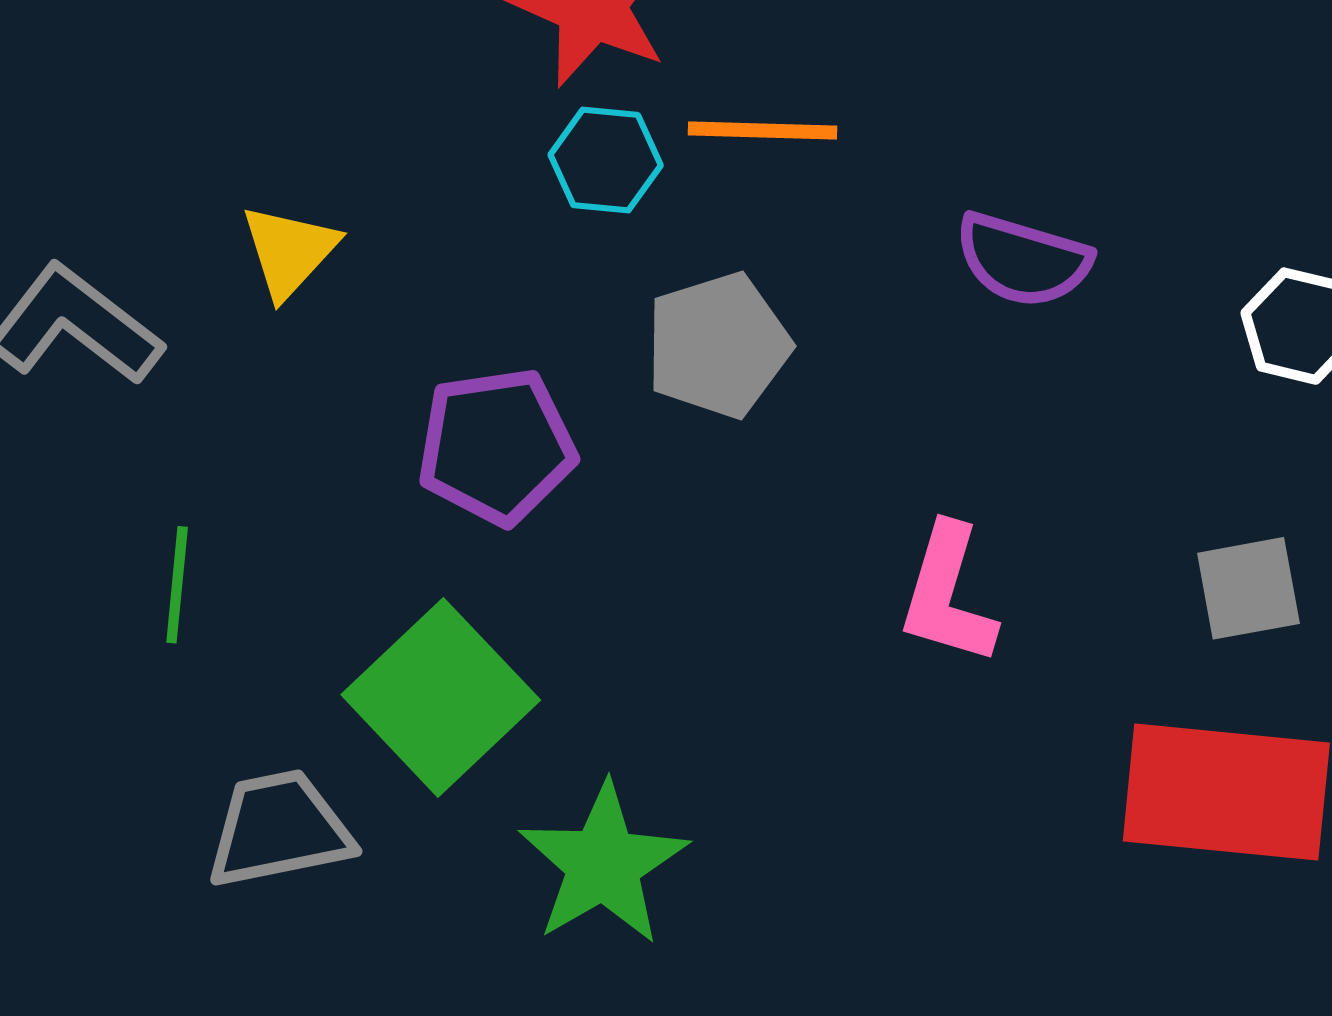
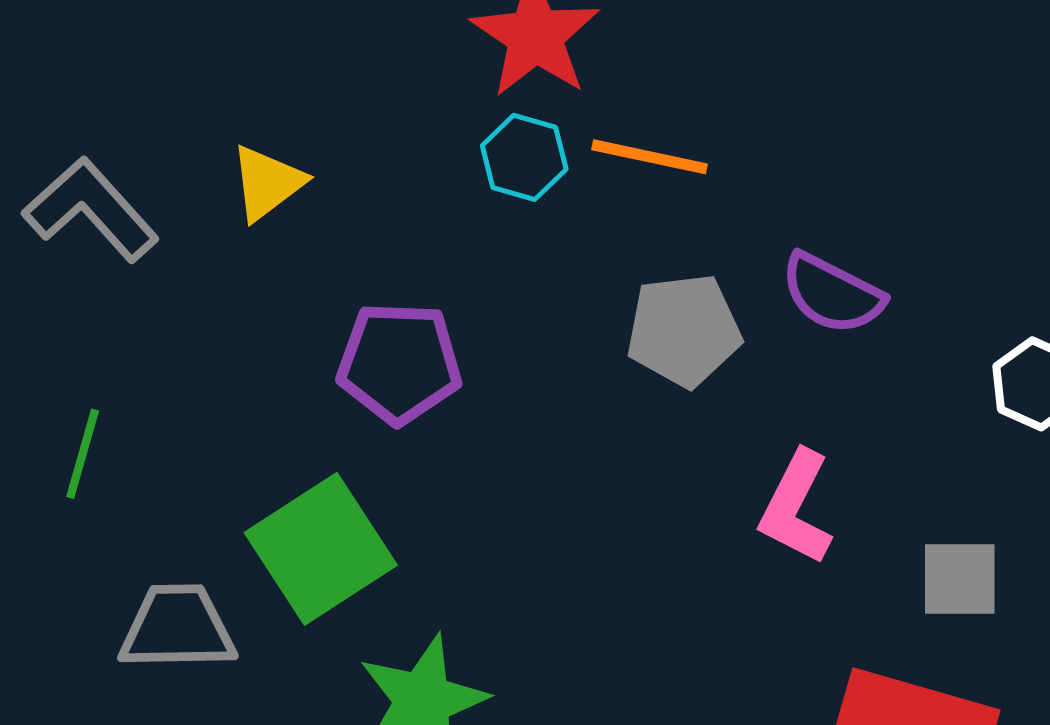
gray pentagon: (718, 345) -> (684, 330), moved
green line: (177, 585) -> (83, 454), moved
pink L-shape: (948, 595) -> (796, 508), moved

